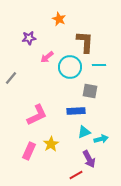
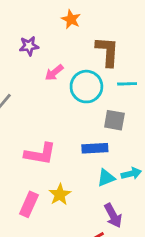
pink L-shape: (37, 115) -> (40, 154), turned 35
cyan arrow: (101, 139) -> (131, 173), moved

